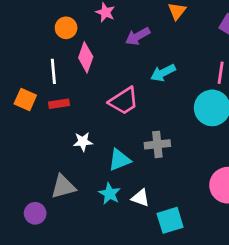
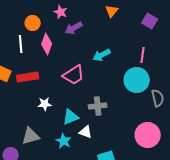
purple arrow: (138, 36) -> (74, 28), moved
white line: (53, 71) -> (21, 44), moved
red rectangle: (59, 104) -> (28, 77), size x1.5
white triangle: (141, 198) -> (86, 132), moved

